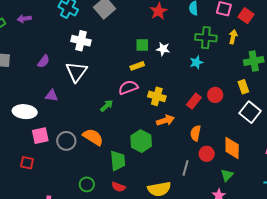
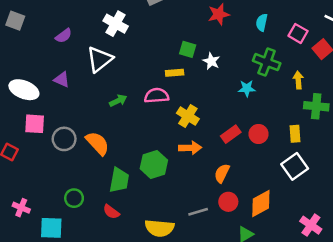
yellow arrow: (233, 37) -> (298, 80), moved, turned -32
green arrow: (107, 106) -> (118, 101), moved
orange diamond: (232, 148) -> (261, 203), turned 45
gray line: (185, 168) -> (198, 212), turned 42

